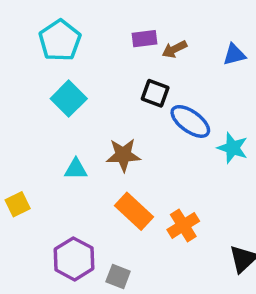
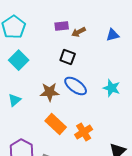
blue ellipse: (190, 121) -> (76, 86), moved
cyan triangle: (76, 169) -> (15, 100), moved, turned -40

